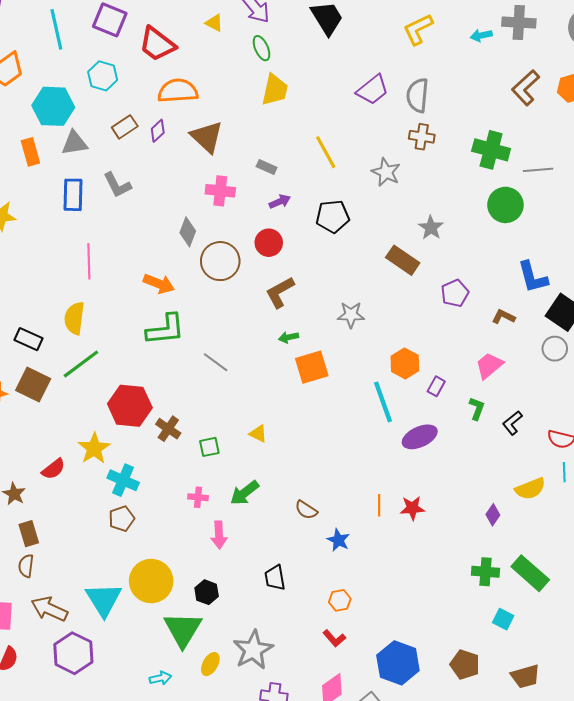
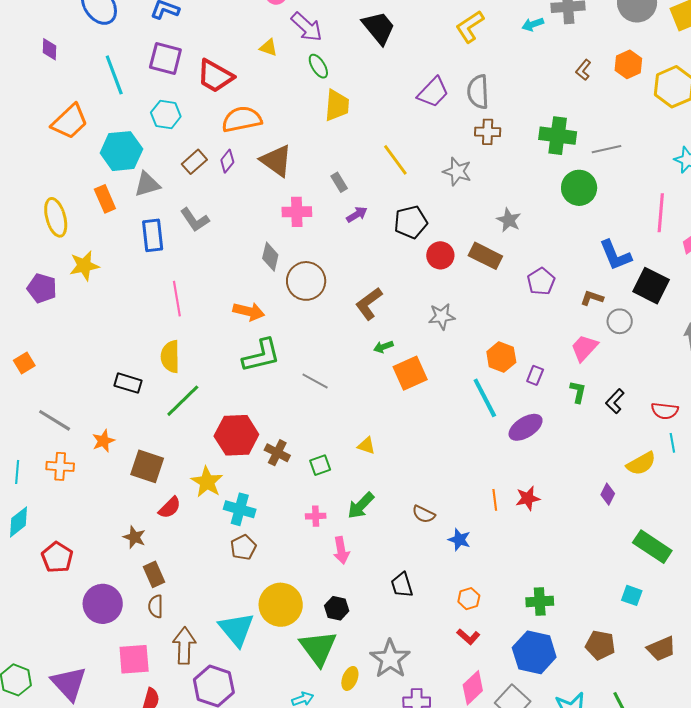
brown L-shape: (526, 88) -> (583, 70), size x0.6
gray rectangle: (267, 167) -> (339, 182), turned 42
red circle: (269, 243) -> (440, 255), moved
gray circle: (555, 349) -> (620, 321), moved
brown square: (33, 385) -> (147, 466), moved
green cross: (486, 572) -> (540, 601), moved
brown arrow: (49, 609) -> (184, 646), turned 75

